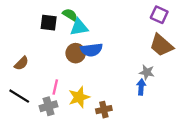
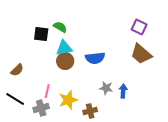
cyan triangle: (79, 27) -> (64, 48), moved
blue semicircle: (91, 50) -> (95, 58), moved
gray star: (147, 72) -> (106, 88), moved

